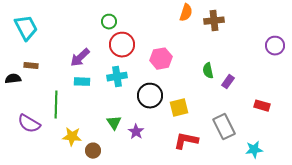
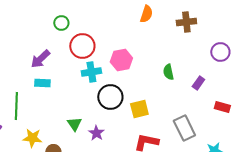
brown cross: (214, 21) -> (186, 22), moved
green circle: (109, 22) -> (61, 23), moved
purple circle: (275, 46) -> (220, 52), moved
cyan cross: (117, 77) -> (91, 72), moved
purple rectangle: (228, 82) -> (198, 83), moved

